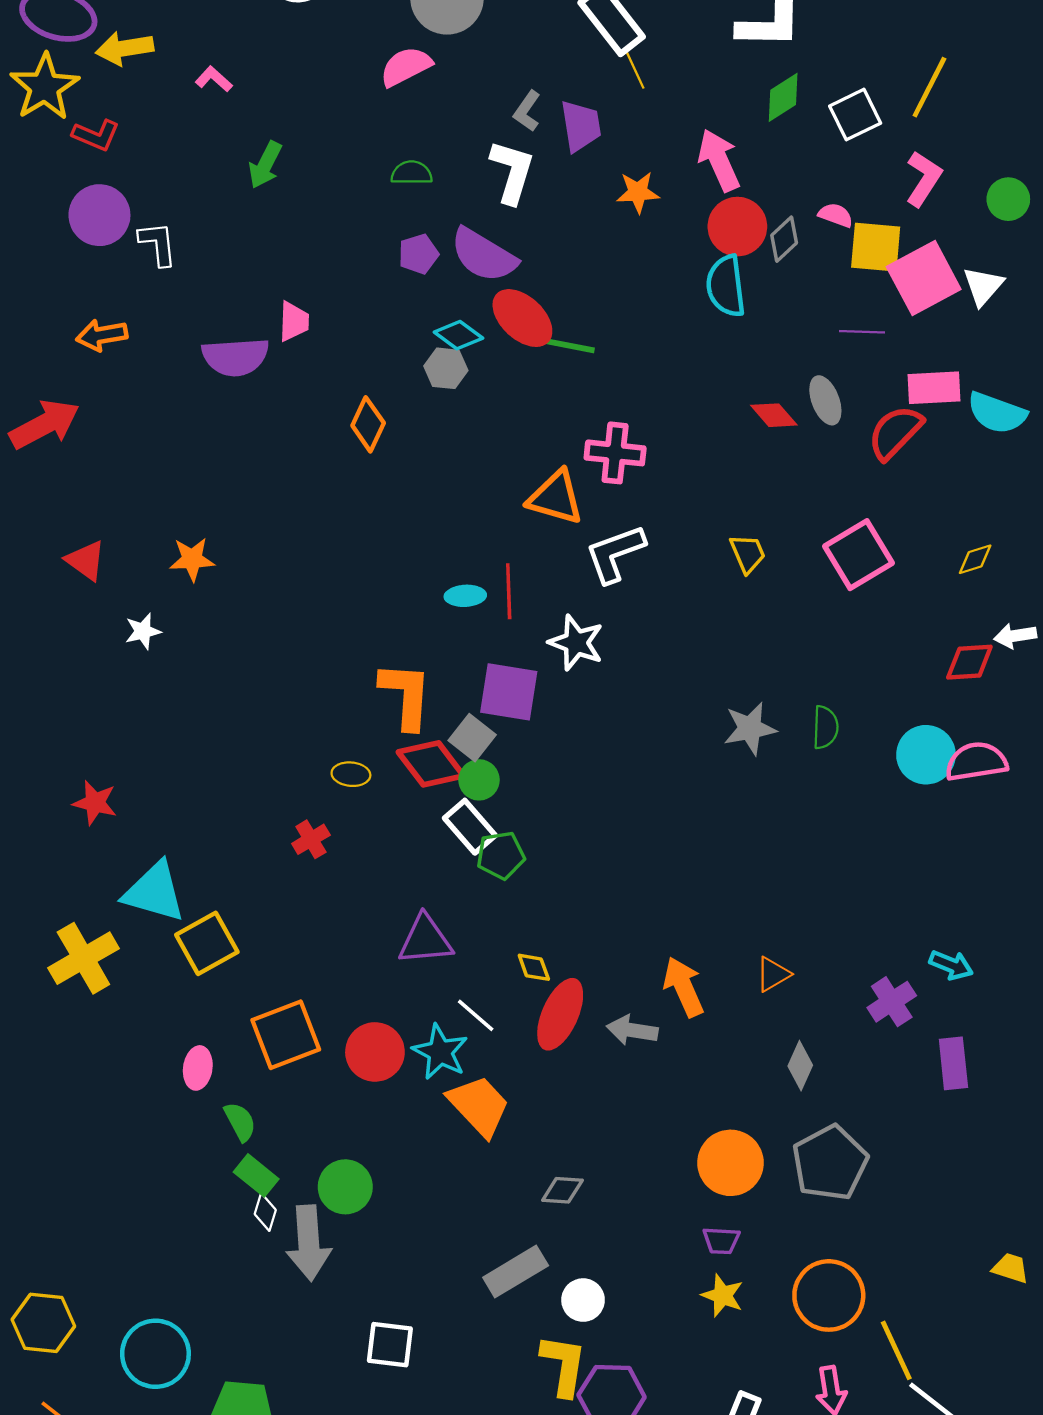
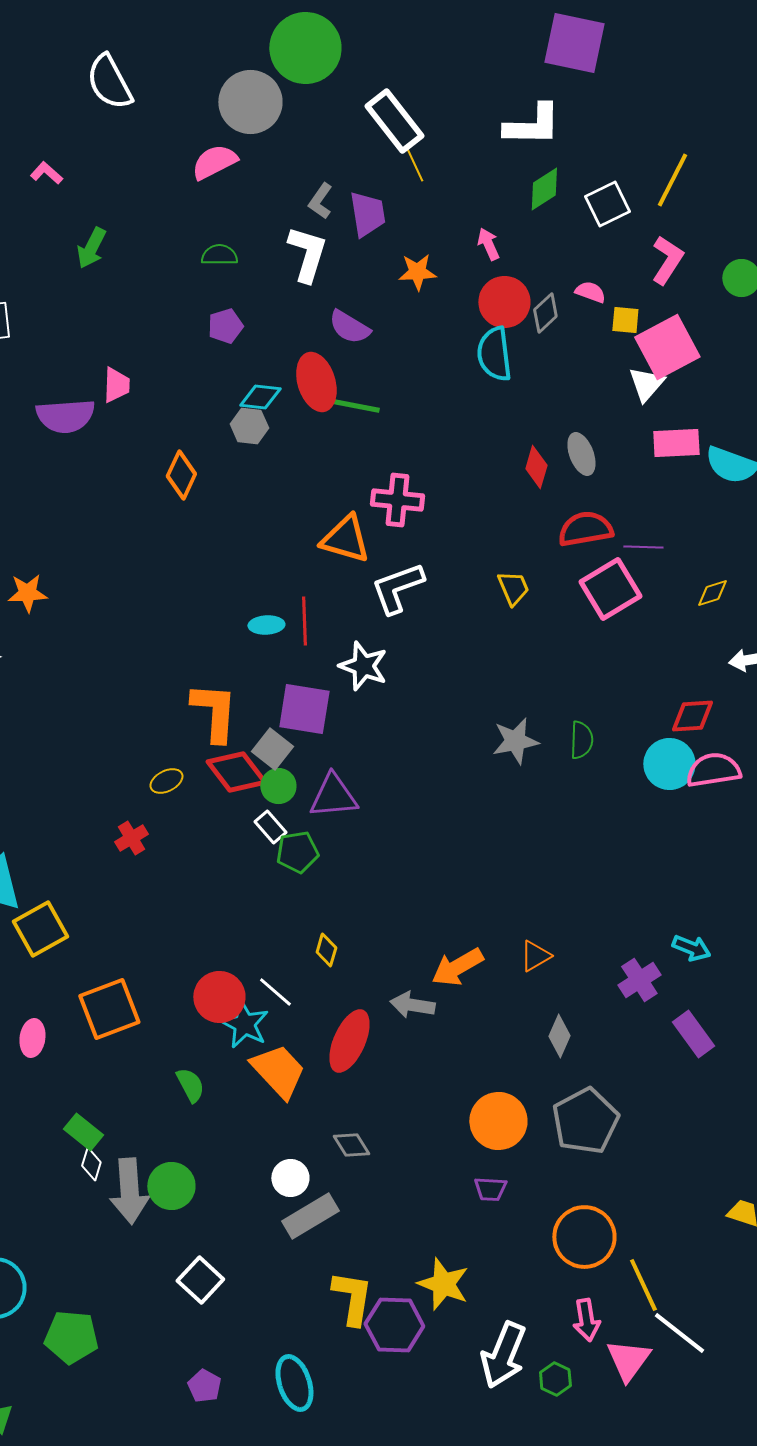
pink arrow: (719, 160) -> (488, 244), size x0.6
yellow square: (876, 247) -> (625, 320), size x0.6
purple semicircle: (484, 255) -> (349, 327), moved, size x0.7
white triangle: (983, 286) -> (646, 384), moved
red ellipse: (522, 318) -> (316, 382), turned 30
purple line: (862, 332) -> (643, 547), moved
cyan diamond: (458, 335) -> (260, 397), turned -30
red diamond: (774, 415) -> (536, 467), turned 57
red semicircle: (895, 432) -> (585, 529), moved, turned 36
red diamond: (969, 662) -> (692, 716), moved
yellow ellipse: (351, 774) -> (166, 781), turned -32
white rectangle: (470, 827) -> (270, 827), size x0.7
purple triangle: (425, 940) -> (333, 796), moved
yellow diamond: (534, 967) -> (326, 950), turned 36
orange arrow: (684, 987) -> (457, 967), turned -96
red ellipse: (560, 1014) -> (349, 1041), moved
red circle: (375, 1052) -> (219, 997), moved
purple rectangle: (953, 1063) -> (693, 1034), turned -30
green semicircle: (240, 1122) -> (190, 1085), moved
green circle: (345, 1187) -> (171, 1186), moved
gray diamond: (562, 1190) -> (351, 1145), turned 54
yellow star: (722, 1295) -> (443, 1284), moved, size x1.4
white circle: (583, 1300) -> (290, 1178), moved
white square: (390, 1345) -> (200, 1280), turned 36

